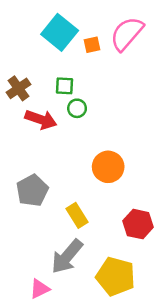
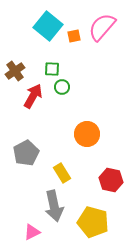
red arrow: (41, 120) -> (33, 96), turned -80
gray arrow: (67, 256) -> (54, 206), turned -52

